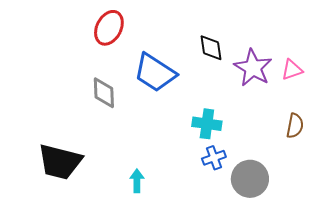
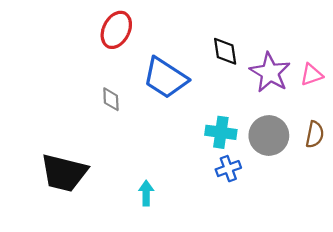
gray diamond: (104, 93) -> (111, 99), size x0.7
gray circle: (250, 179) -> (269, 135), moved

